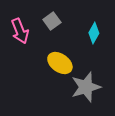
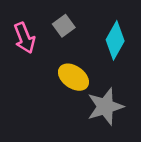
cyan diamond: (94, 33) -> (115, 40), size x1.4

